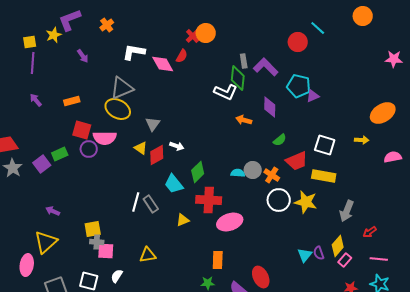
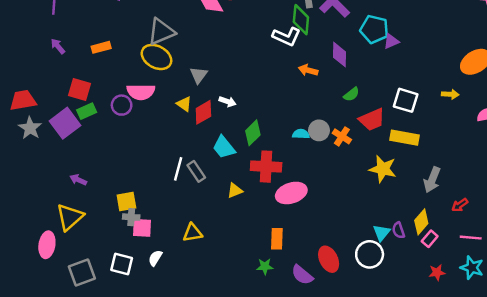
red square: (82, 130) -> (79, 89), moved
purple square: (42, 164) -> (65, 123), size x1.4
white circle: (279, 200) -> (370, 254), moved

